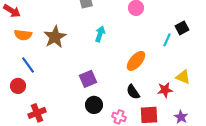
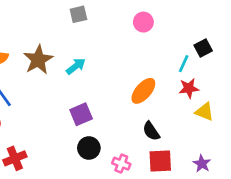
cyan arrow: (100, 34) -> (76, 66), moved, turned 35
red star: (165, 90) -> (189, 88), moved
black semicircle: (133, 92) -> (151, 131), moved

